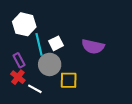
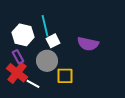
white hexagon: (24, 24) -> (23, 35), moved
cyan line: (39, 44) -> (45, 26), moved
red cross: (18, 77) -> (17, 73), size x1.5

